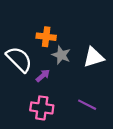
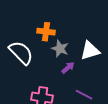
purple arrow: (43, 76) -> (68, 68), moved

